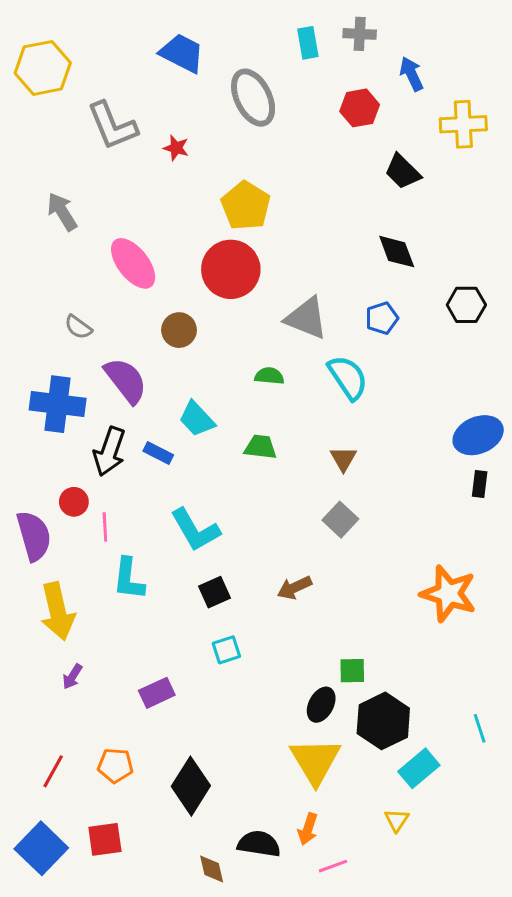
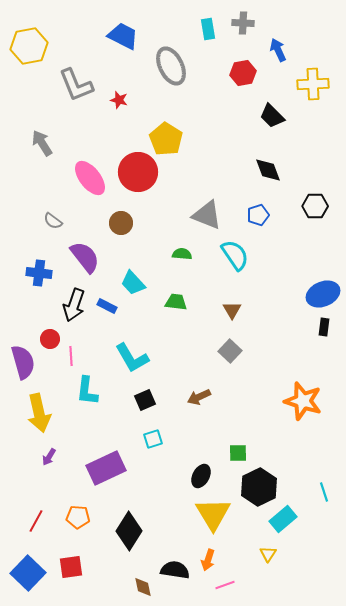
red circle: (231, 269) -> (138, 172), moved
blue cross: (58, 404) -> (39, 273), size x0.7
purple rectangle: (157, 693) -> (106, 468), size x1.6
black ellipse: (321, 705) -> (201, 476), moved

